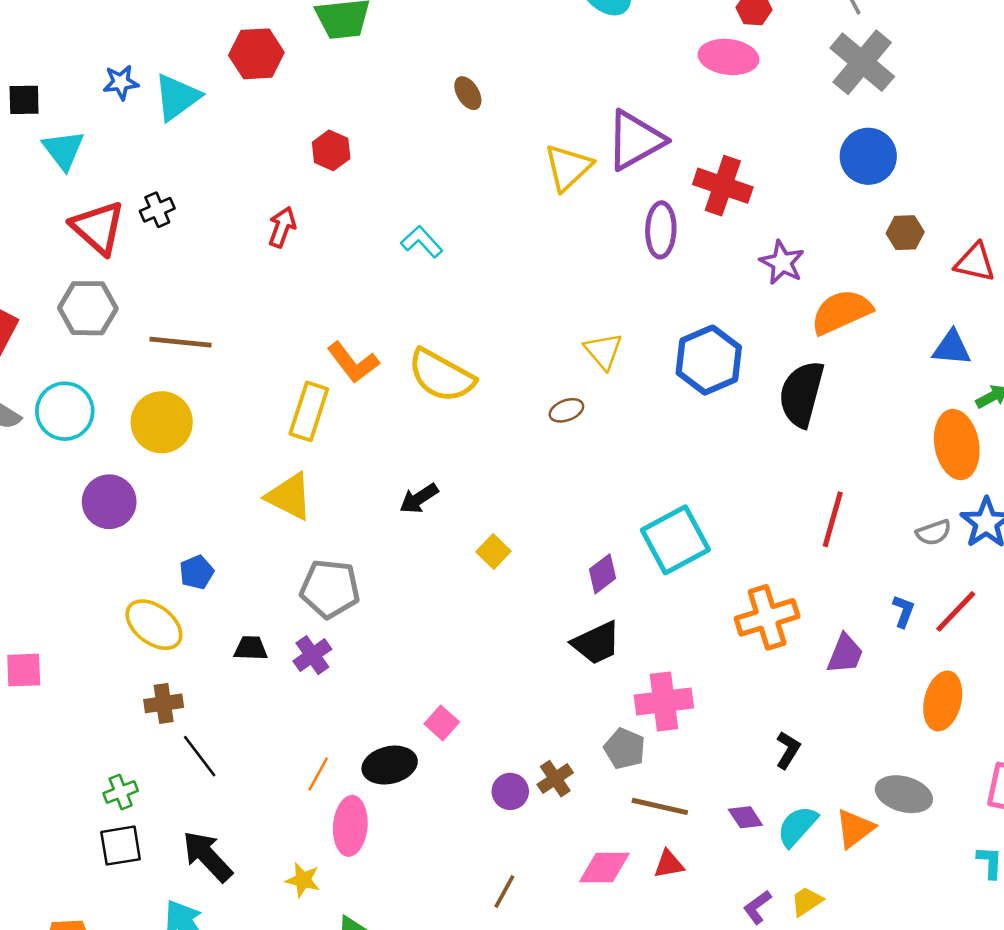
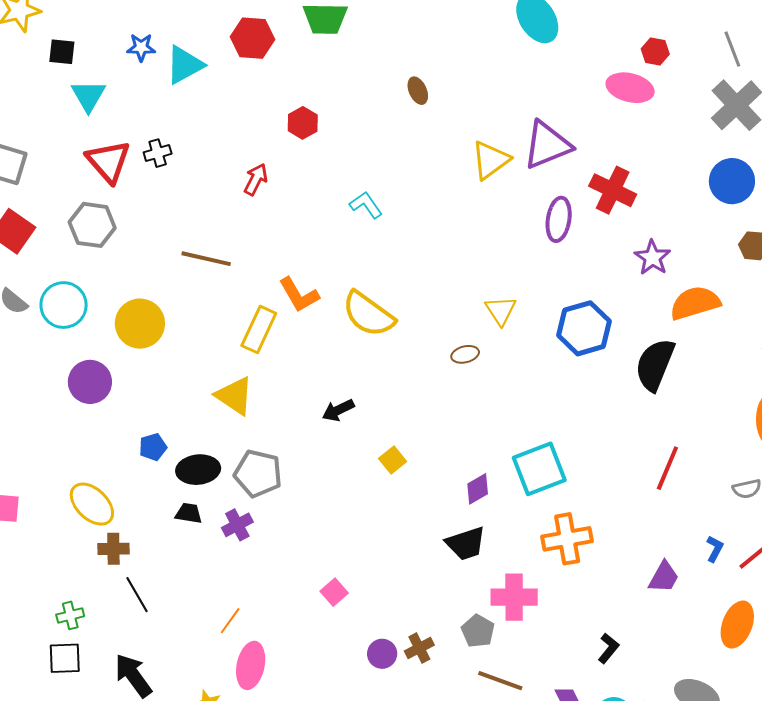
brown line: (181, 342) -> (206, 259), moved
orange cross: (767, 617) -> (567, 539), moved
yellow ellipse: (154, 625) -> (92, 504), moved
black ellipse: (390, 765) -> (198, 470), moved

